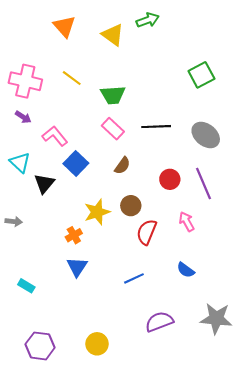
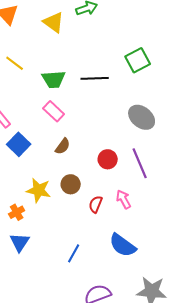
black line: (156, 127) -> (95, 78), moved
yellow star: (97, 212) -> (39, 190), turned 30
red semicircle: (147, 232) -> (96, 204), moved, size x0.7
blue semicircle: (186, 270) -> (123, 245), size x1.6
blue line: (134, 278) -> (74, 253), turned -36

